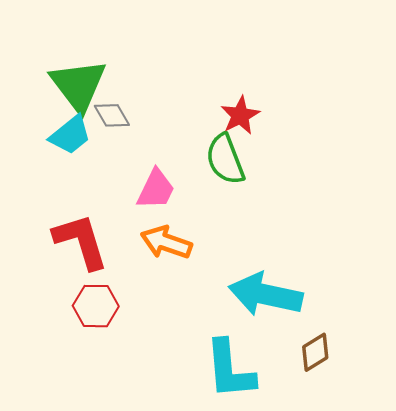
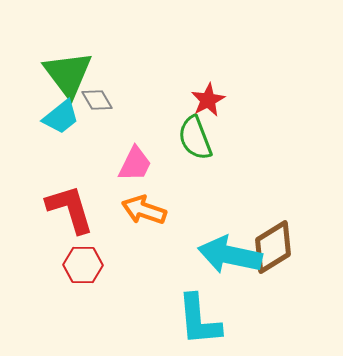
brown diamond: (315, 352) -> (273, 247), moved, size x1.6

